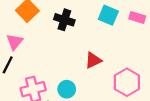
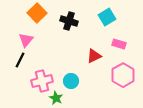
cyan square: (108, 15) -> (107, 17), turned 36
pink rectangle: (137, 17) -> (119, 44), moved

